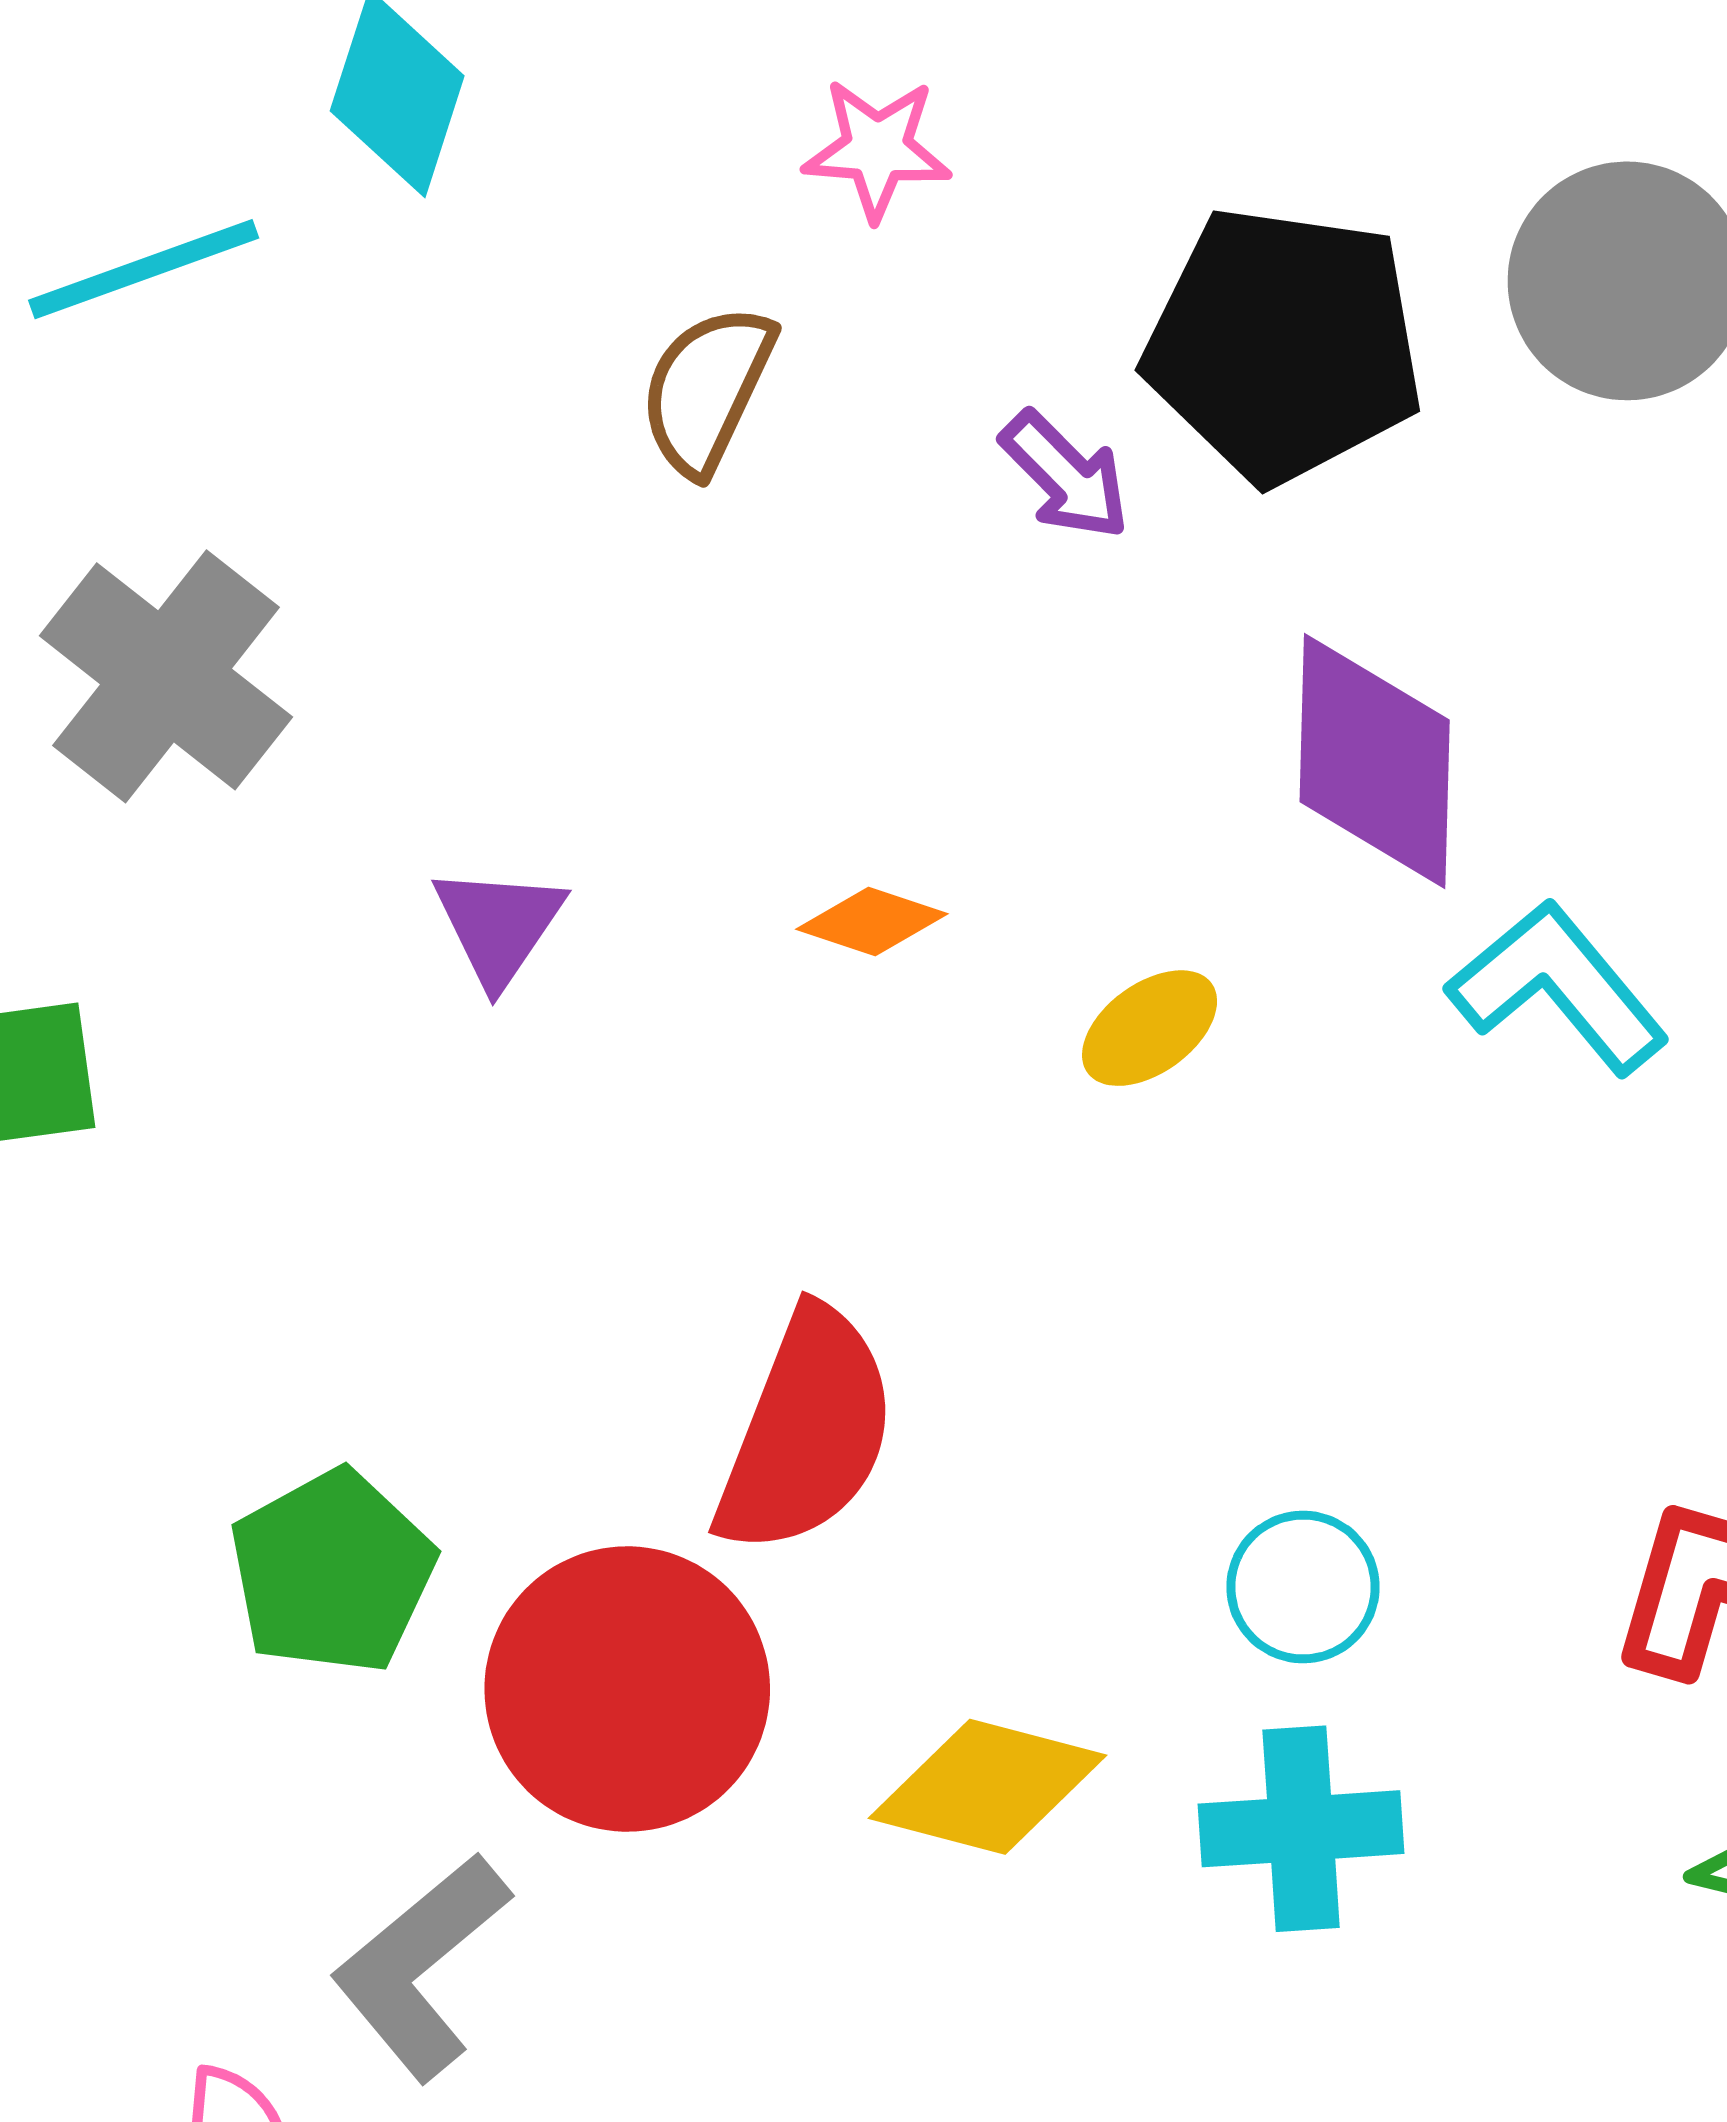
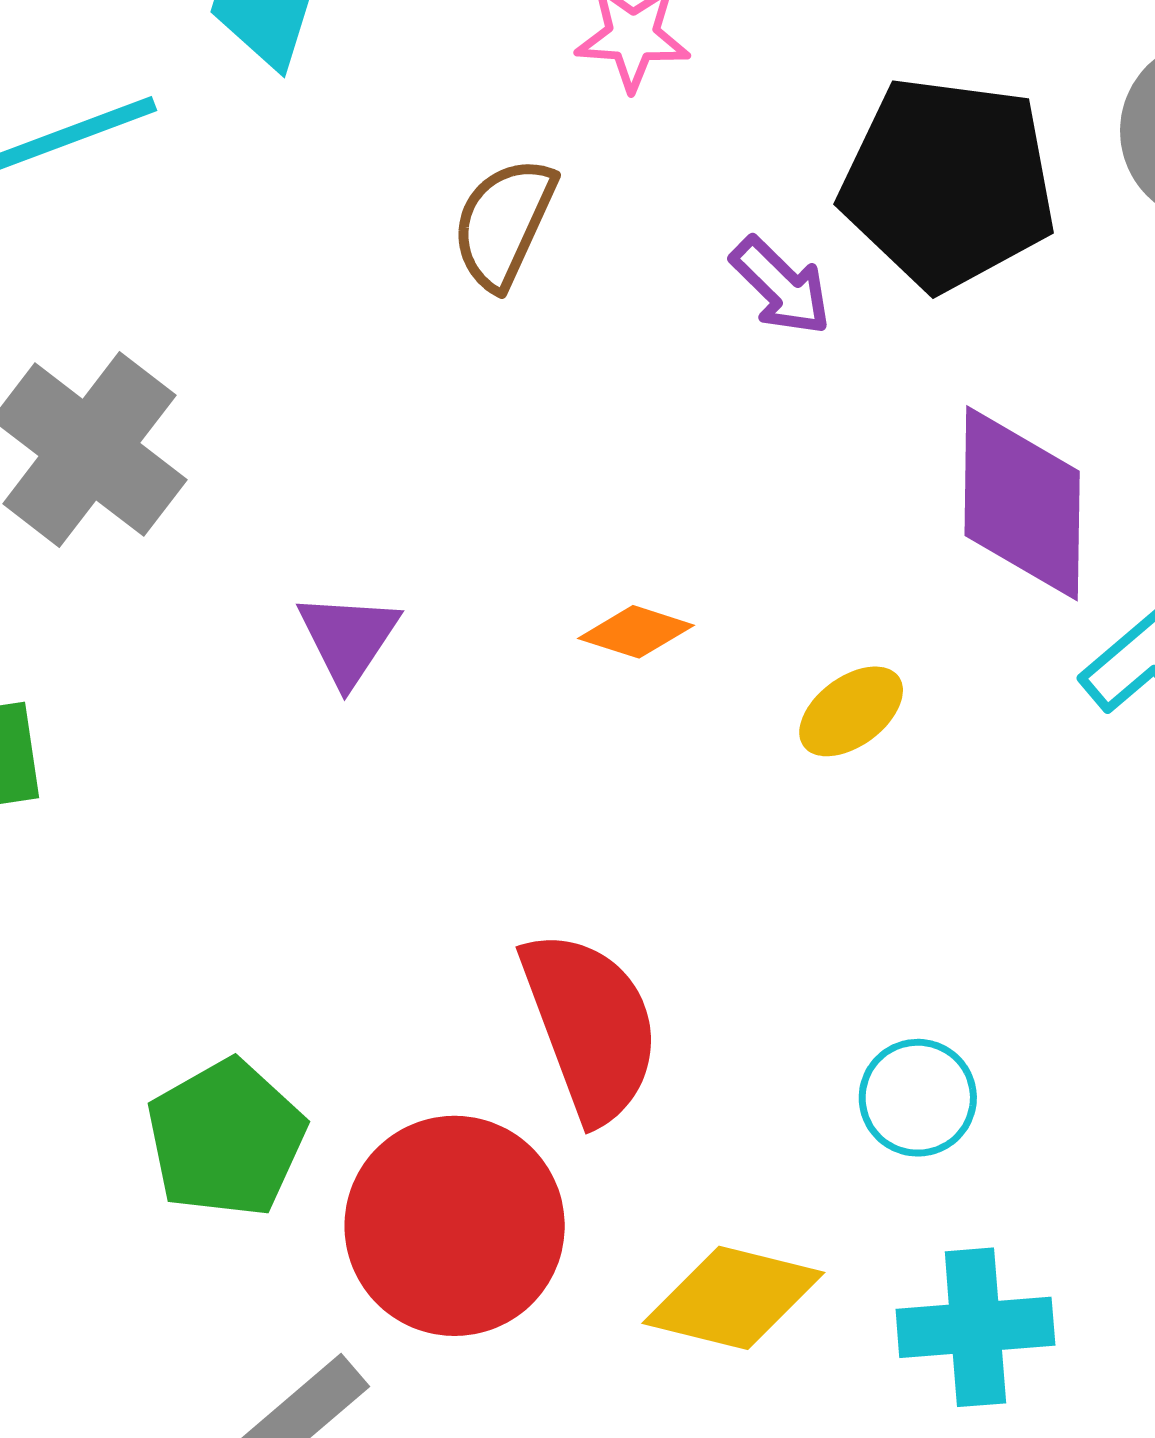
red semicircle: (807, 1432) -> (590, 1026), turned -41
cyan circle: (1303, 1587) -> (918, 1098), moved

